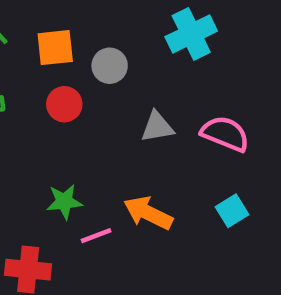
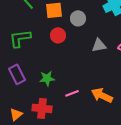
green star: (64, 202) -> (47, 78), moved
orange arrow: (148, 213) -> (102, 95), moved

